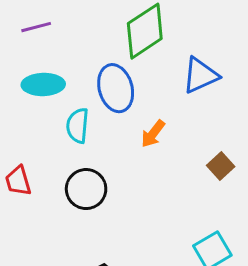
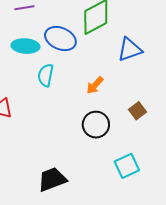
blue ellipse: (116, 88) -> (60, 39), moved, turned -56
black circle: (86, 189) -> (96, 125), moved

